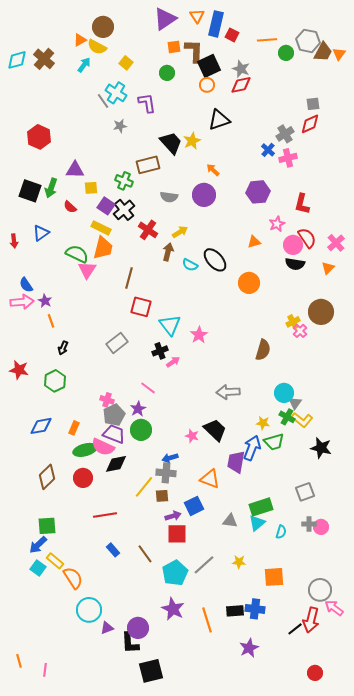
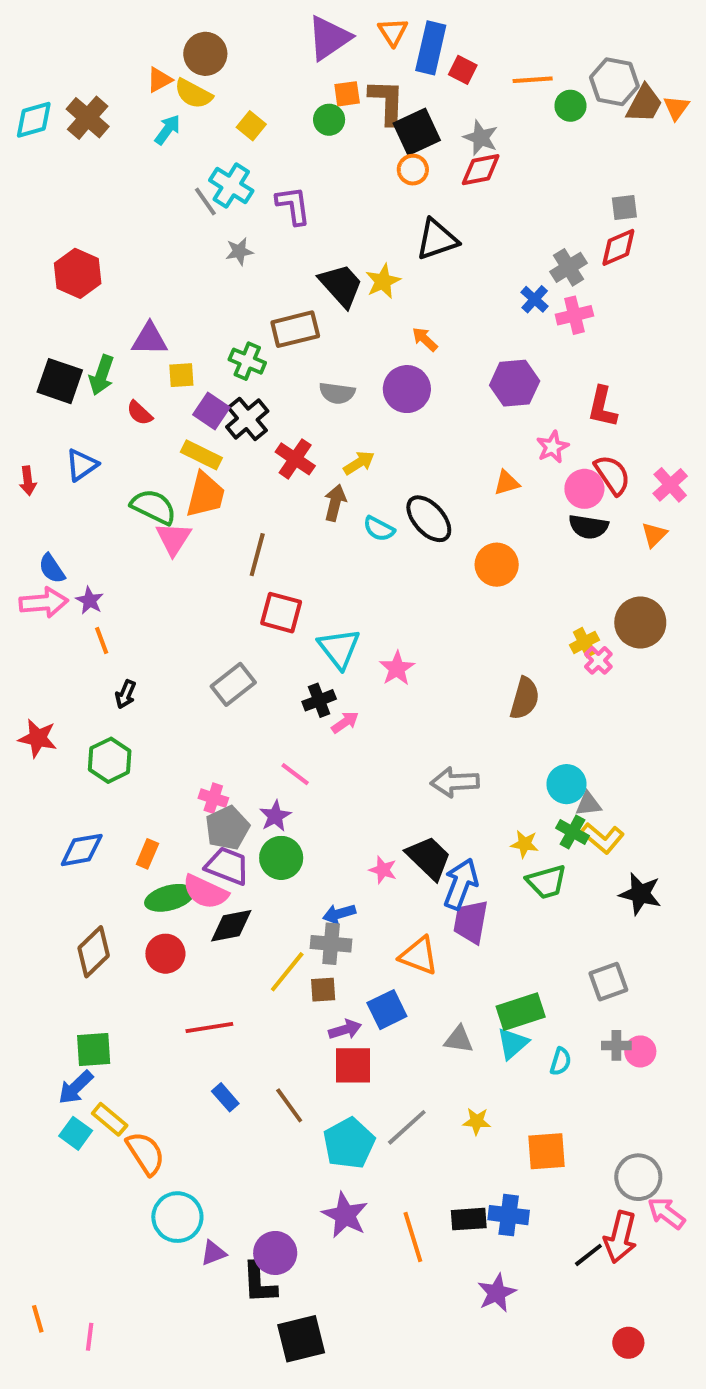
green circle: (167, 73) -> (329, 120), moved
gray triangle: (295, 403) -> (588, 804), turned 48
blue arrow: (252, 448) -> (461, 884), moved

